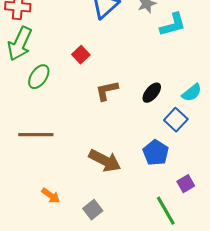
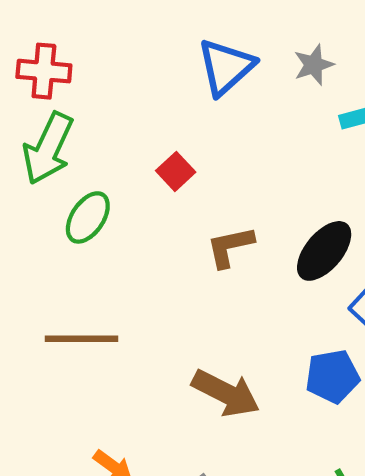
black ellipse: (152, 93) -> (324, 251), size x1.4
blue pentagon: (156, 153) -> (332, 376), turned 30

